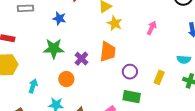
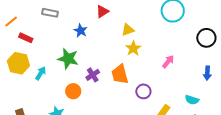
orange trapezoid: (108, 52) -> (120, 74), turned 145
purple circle: (130, 72) -> (143, 91), moved
cyan arrow: (33, 86) -> (41, 73), moved

